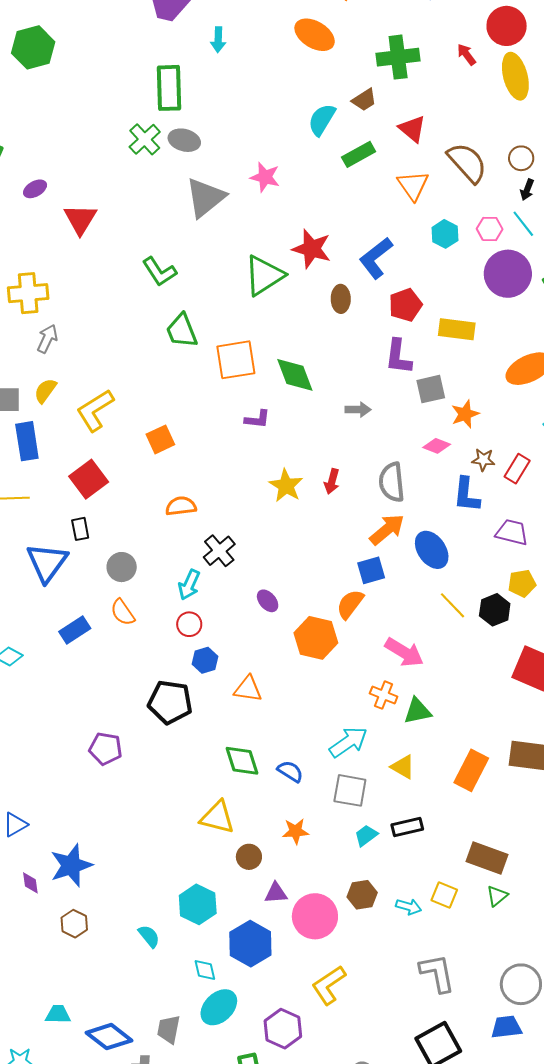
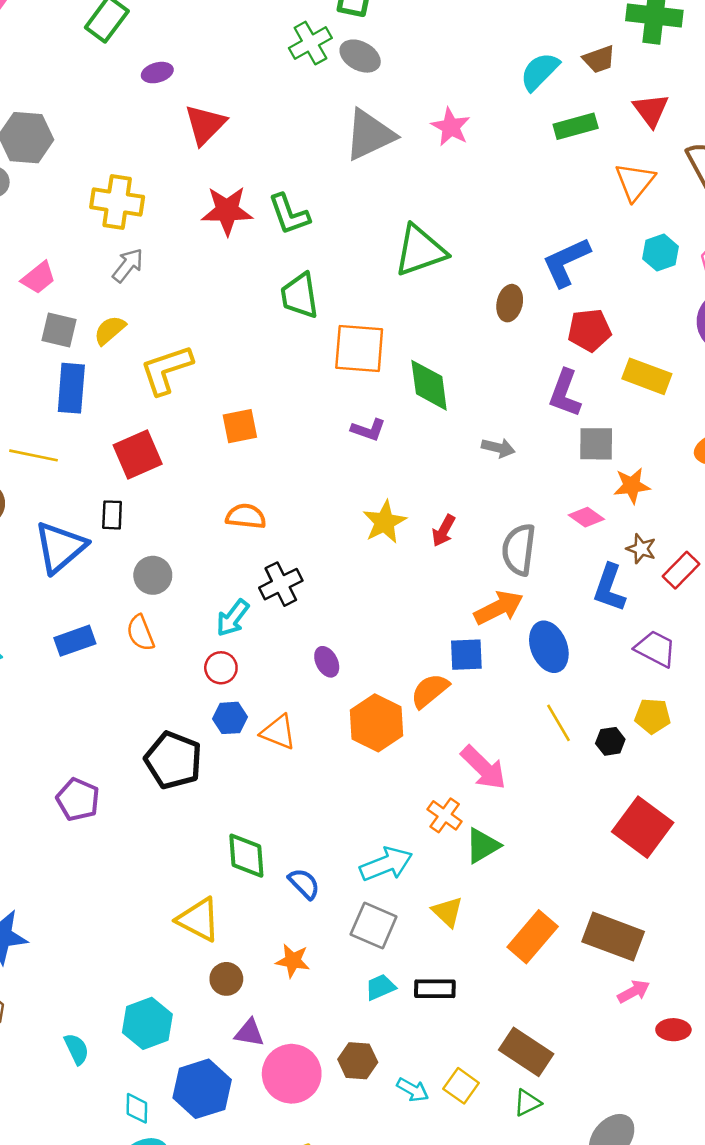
red star: (312, 249) -> (227, 211), moved, turned -30
black hexagon: (495, 610) -> (610, 741), size x0.7
orange triangle: (248, 689) -> (278, 732), moved
green triangle: (417, 711) -> (483, 846), turned -32

